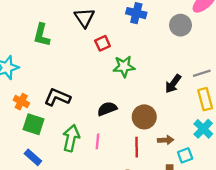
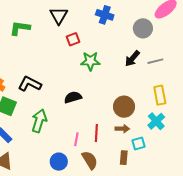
green L-shape: (42, 35) -> (20, 28), turned 80
gray line: (202, 73) -> (155, 61), moved
black arrow: (173, 84) -> (132, 58), moved
brown circle: (144, 117) -> (124, 107), moved
pink line: (97, 141) -> (76, 139), moved

